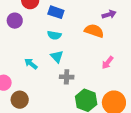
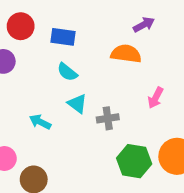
cyan semicircle: (54, 35) -> (67, 72), turned 40
gray cross: (67, 77) -> (108, 118), moved

